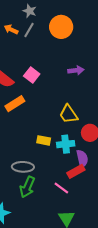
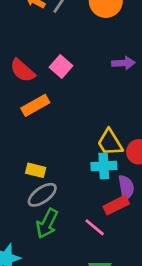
yellow trapezoid: (69, 114) -> (110, 142), moved
yellow rectangle: (44, 140) -> (36, 170), moved
gray ellipse: (23, 167) -> (42, 195), turned -40

